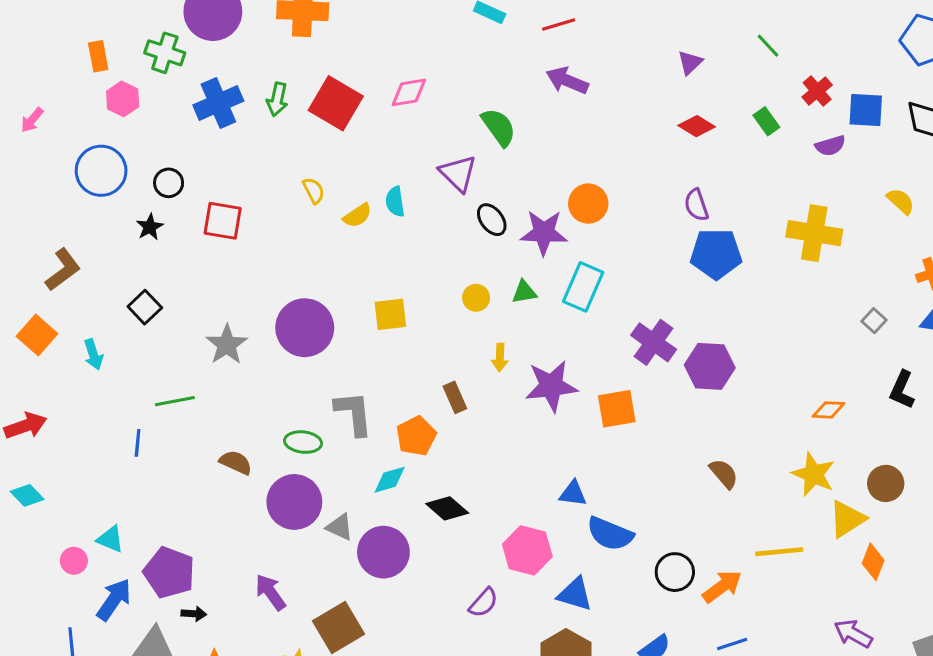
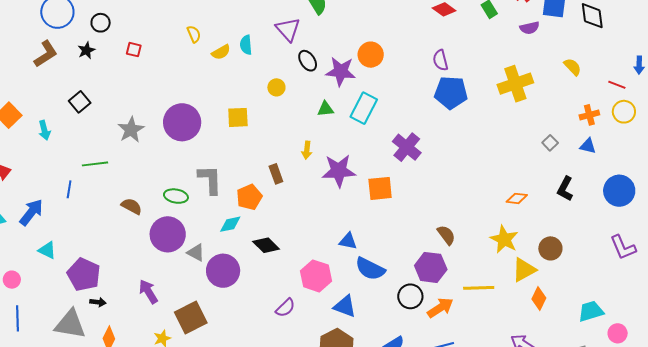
red square: (223, 221) -> (134, 50), size x0.6
yellow cross: (814, 233) -> (515, 84), turned -32
brown L-shape: (63, 270) -> (46, 54), moved
yellow circle: (476, 298) -> (276, 87), moved
purple hexagon: (710, 366) -> (431, 267), moved
pink circle: (74, 561) -> (12, 280), moved
blue arrow: (114, 600) -> (31, 212), moved

